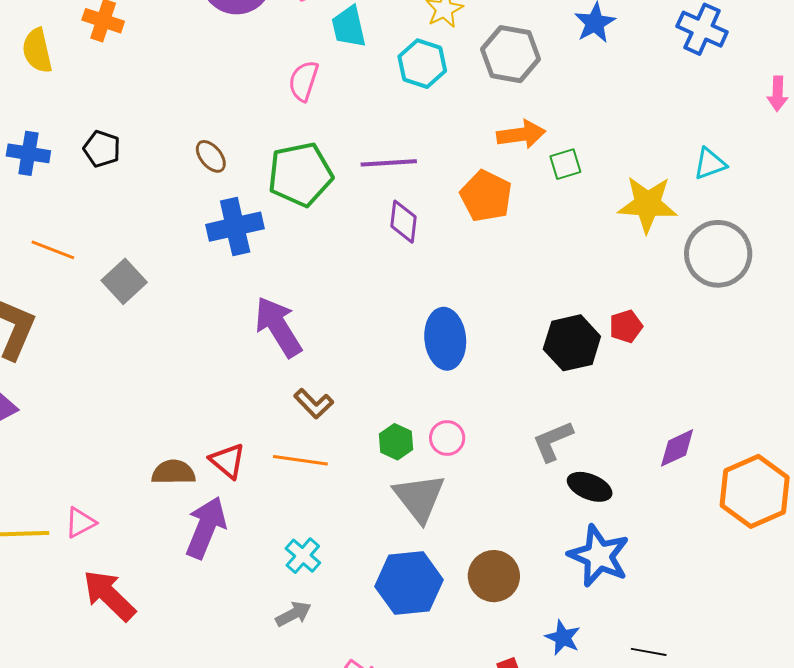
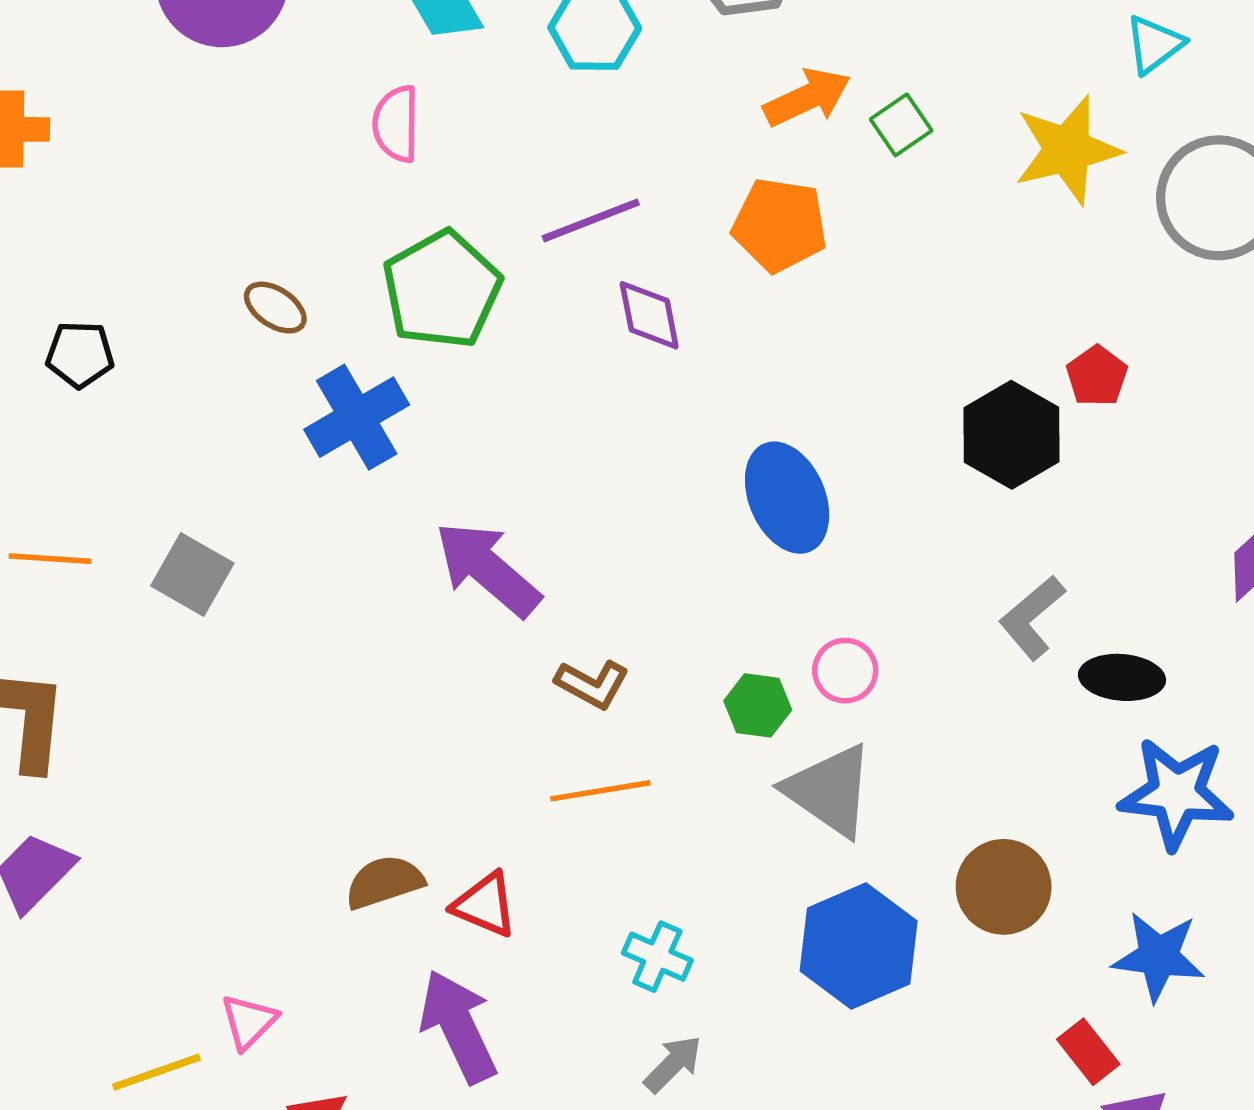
red triangle: (228, 461) -> (485, 905), moved
purple arrow: (206, 528) -> (458, 1026), moved, turned -30
blue star: (563, 638) -> (1158, 957), size x1.4

